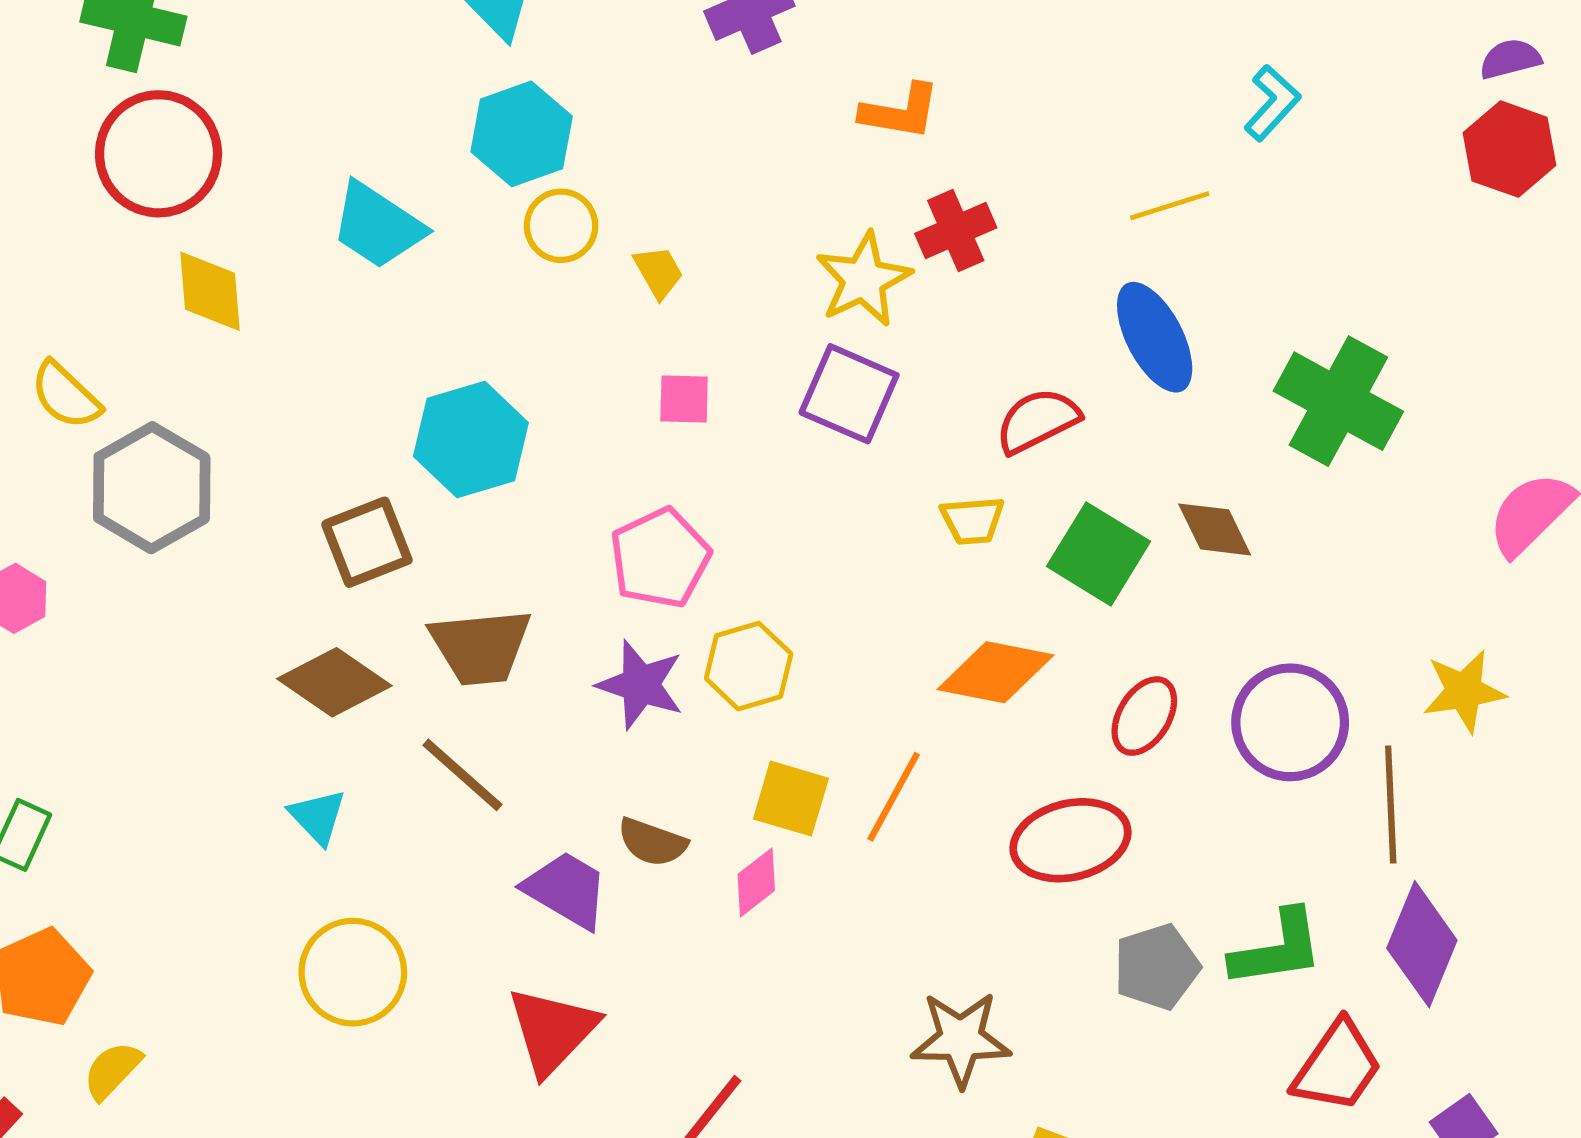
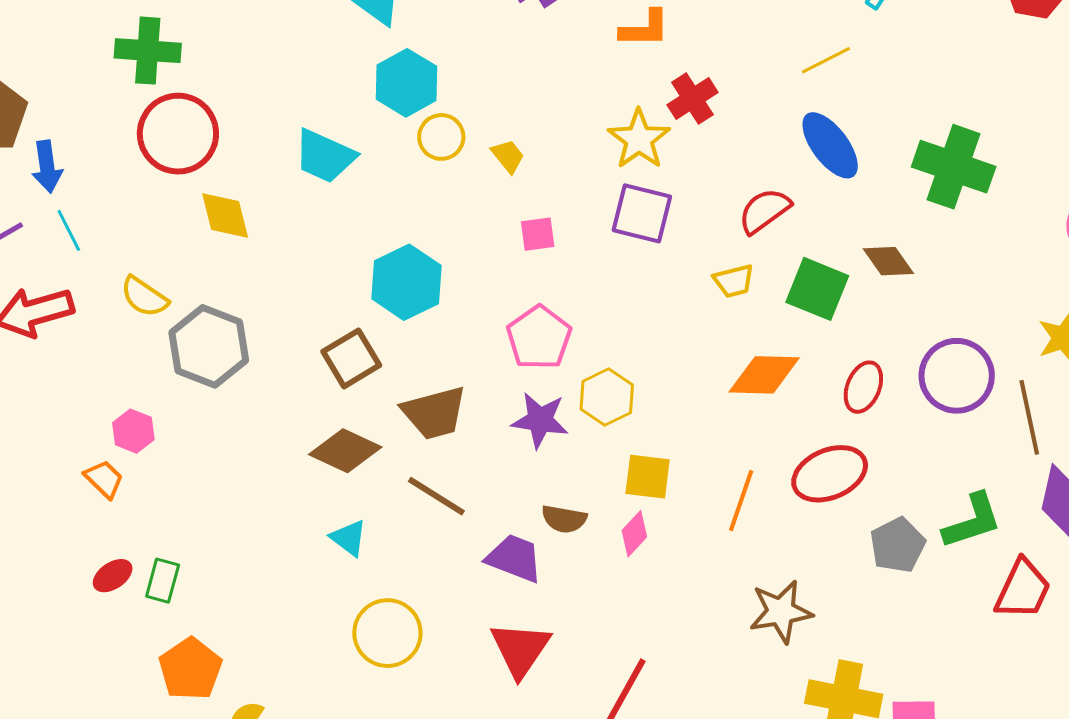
orange line: (894, 797) -> (741, 501), moved

